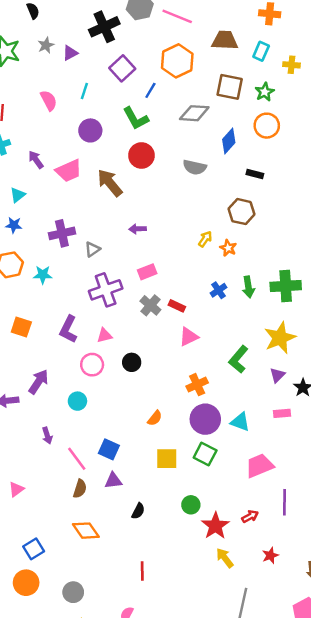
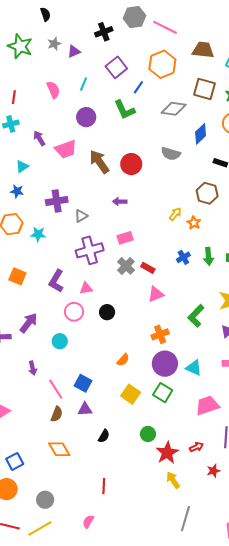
black cross: (104, 27) -> (104, 32), size x0.7
red circle: (141, 155) -> (131, 164), moved
yellow square: (167, 459) -> (131, 394), turned 30
red star: (270, 555) -> (213, 471), moved

